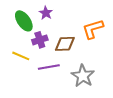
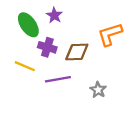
purple cross: (40, 40) -> (47, 47), turned 35
gray star: (83, 76) -> (98, 90), size x0.6

